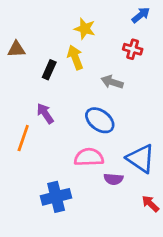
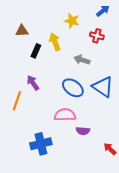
yellow star: (85, 29) -> (72, 21), moved
brown triangle: (16, 49) -> (22, 31), moved
blue triangle: (141, 159) -> (103, 87), moved

